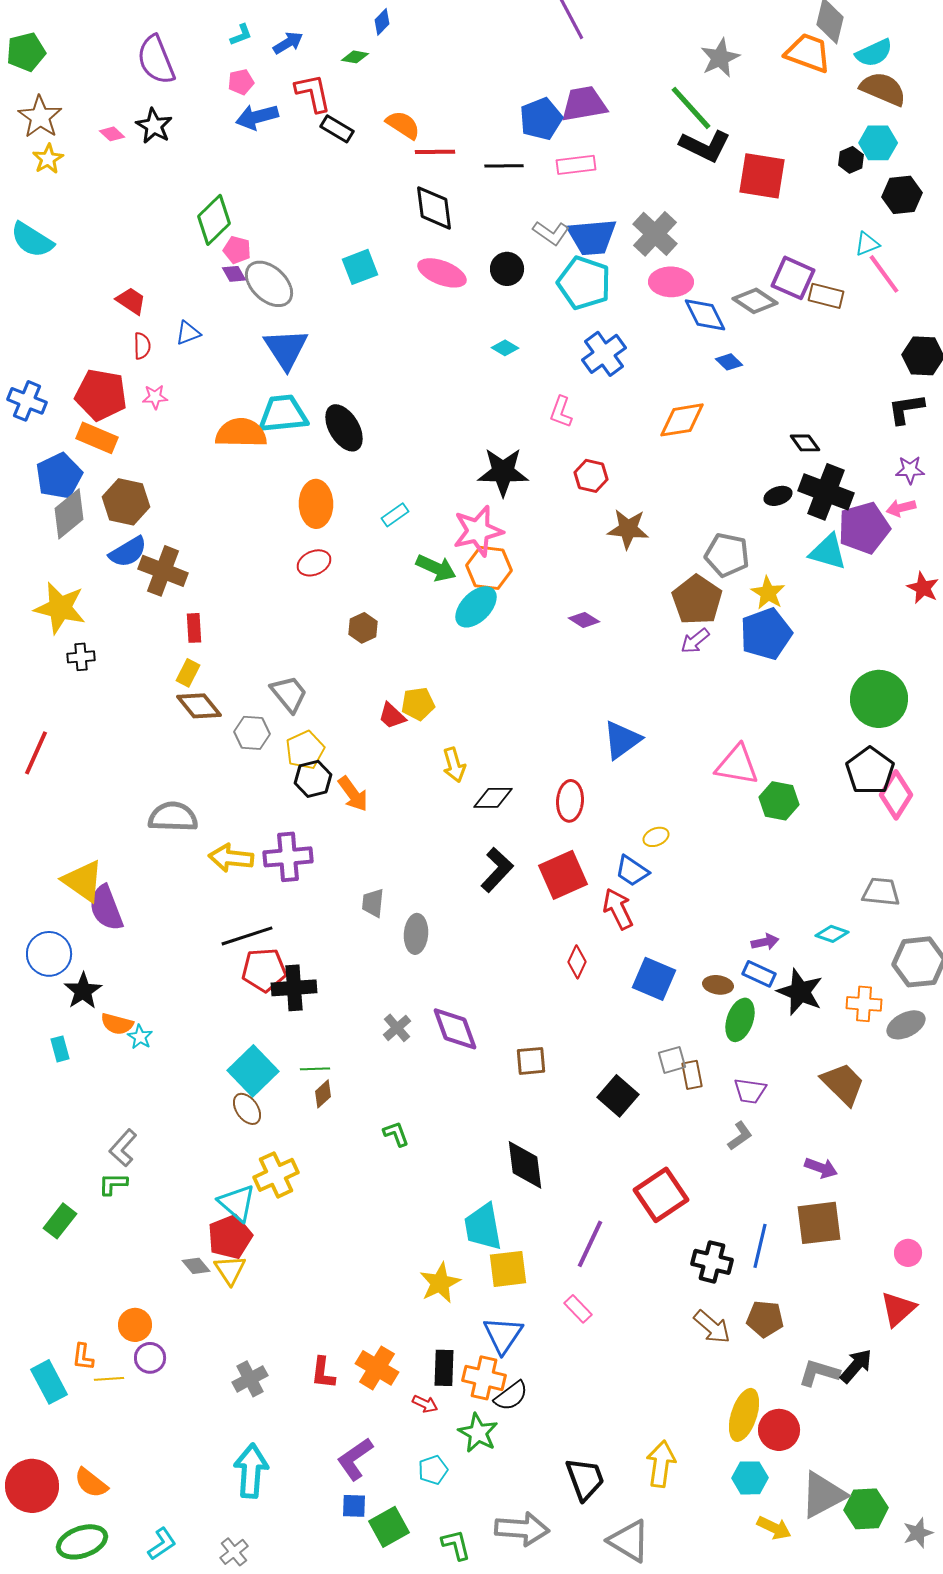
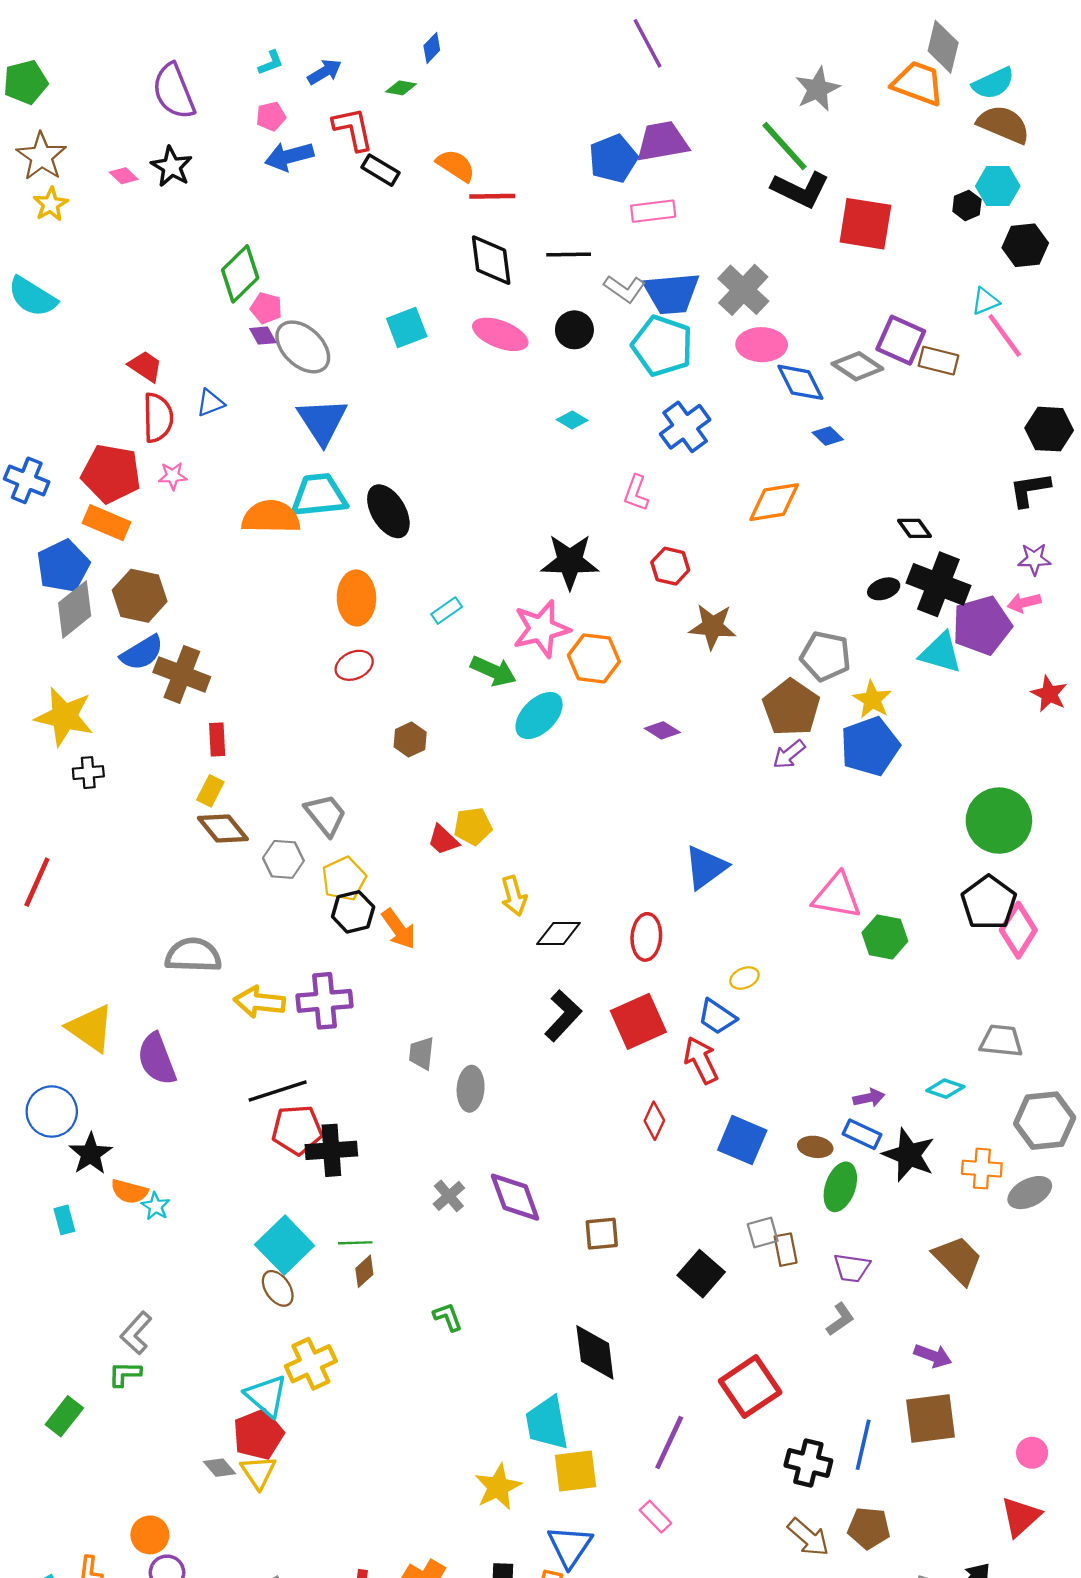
black line: (504, 166) -> (569, 254), moved
red semicircle: (142, 346) -> (158, 418), size x1.6
orange hexagon: (489, 568) -> (594, 658), moved
purple semicircle: (106, 908) -> (157, 1059), moved

